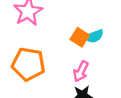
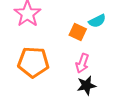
cyan semicircle: (94, 36) -> (97, 21), moved

